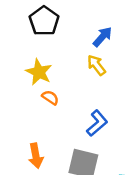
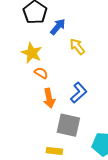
blue arrow: (102, 37) -> (58, 27), moved
orange arrow: (36, 156) -> (49, 98), moved

